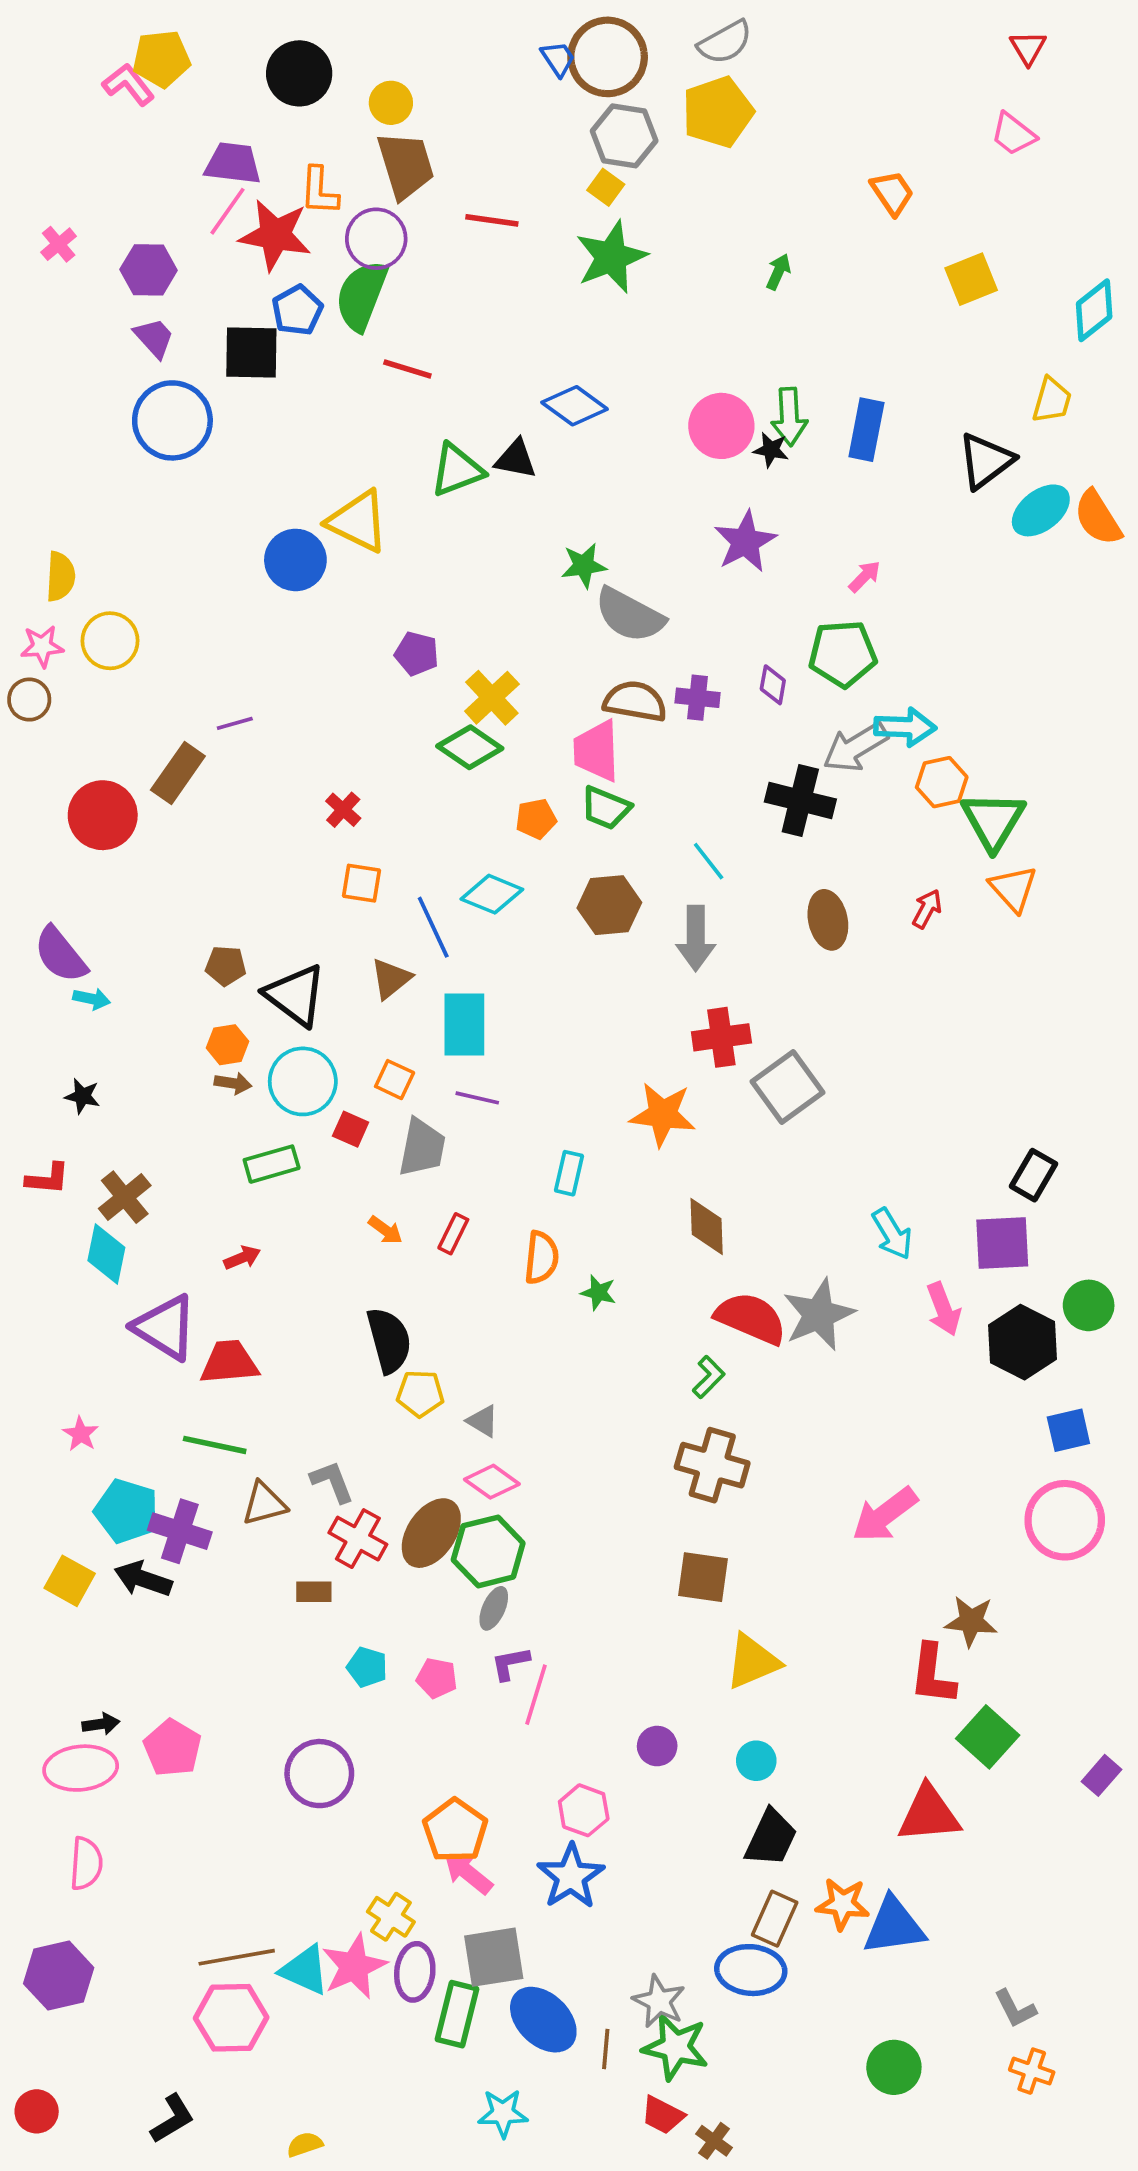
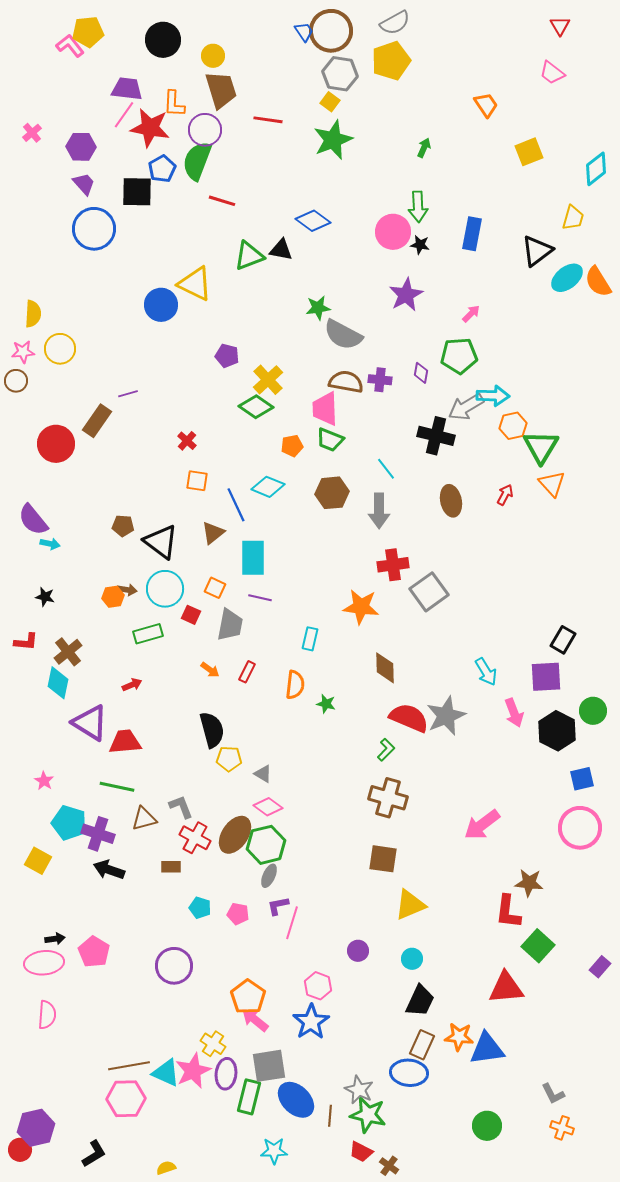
green arrow: (789, 417) -> (418, 207), moved
orange hexagon: (228, 1045) -> (113, 597), moved
black arrow: (143, 1579) -> (109, 870), moved
purple hexagon: (59, 1976) -> (36, 1128), moved

